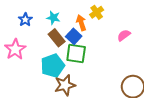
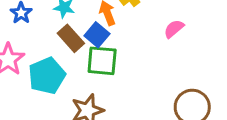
cyan pentagon: (53, 66) -> (47, 76), moved

